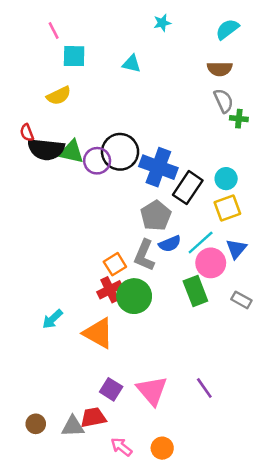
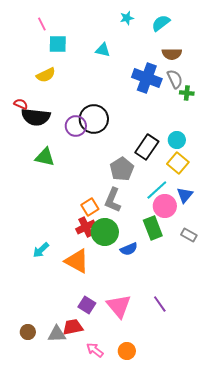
cyan semicircle: (227, 29) -> (161, 23), moved
red semicircle: (27, 133) -> (21, 104), turned 136
green triangle: (72, 152) -> (45, 157), moved
blue cross: (158, 167) -> (147, 78), moved
yellow square: (227, 208) -> (178, 163), turned -30
blue semicircle: (170, 244) -> (129, 249), moved

